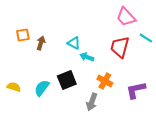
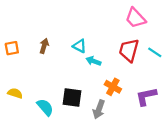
orange square: (23, 35) -> (12, 48), moved
cyan line: (146, 38) -> (155, 52), moved
black square: (67, 80) -> (72, 98), moved, turned 30
cyan semicircle: (42, 88) -> (45, 107), moved, turned 102

